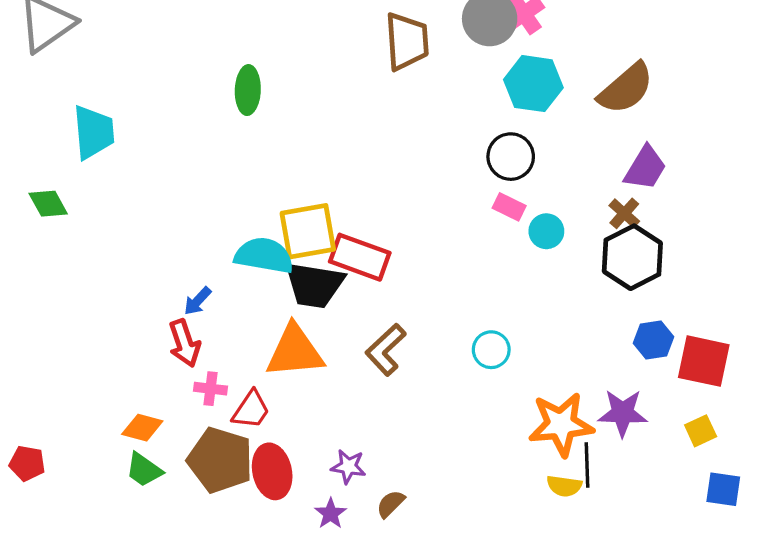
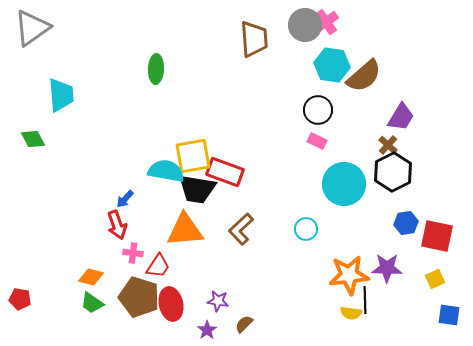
brown semicircle: (626, 88) -> (364, 76), moved
cyan circle: (546, 231) -> (344, 184), moved, size x2.0

